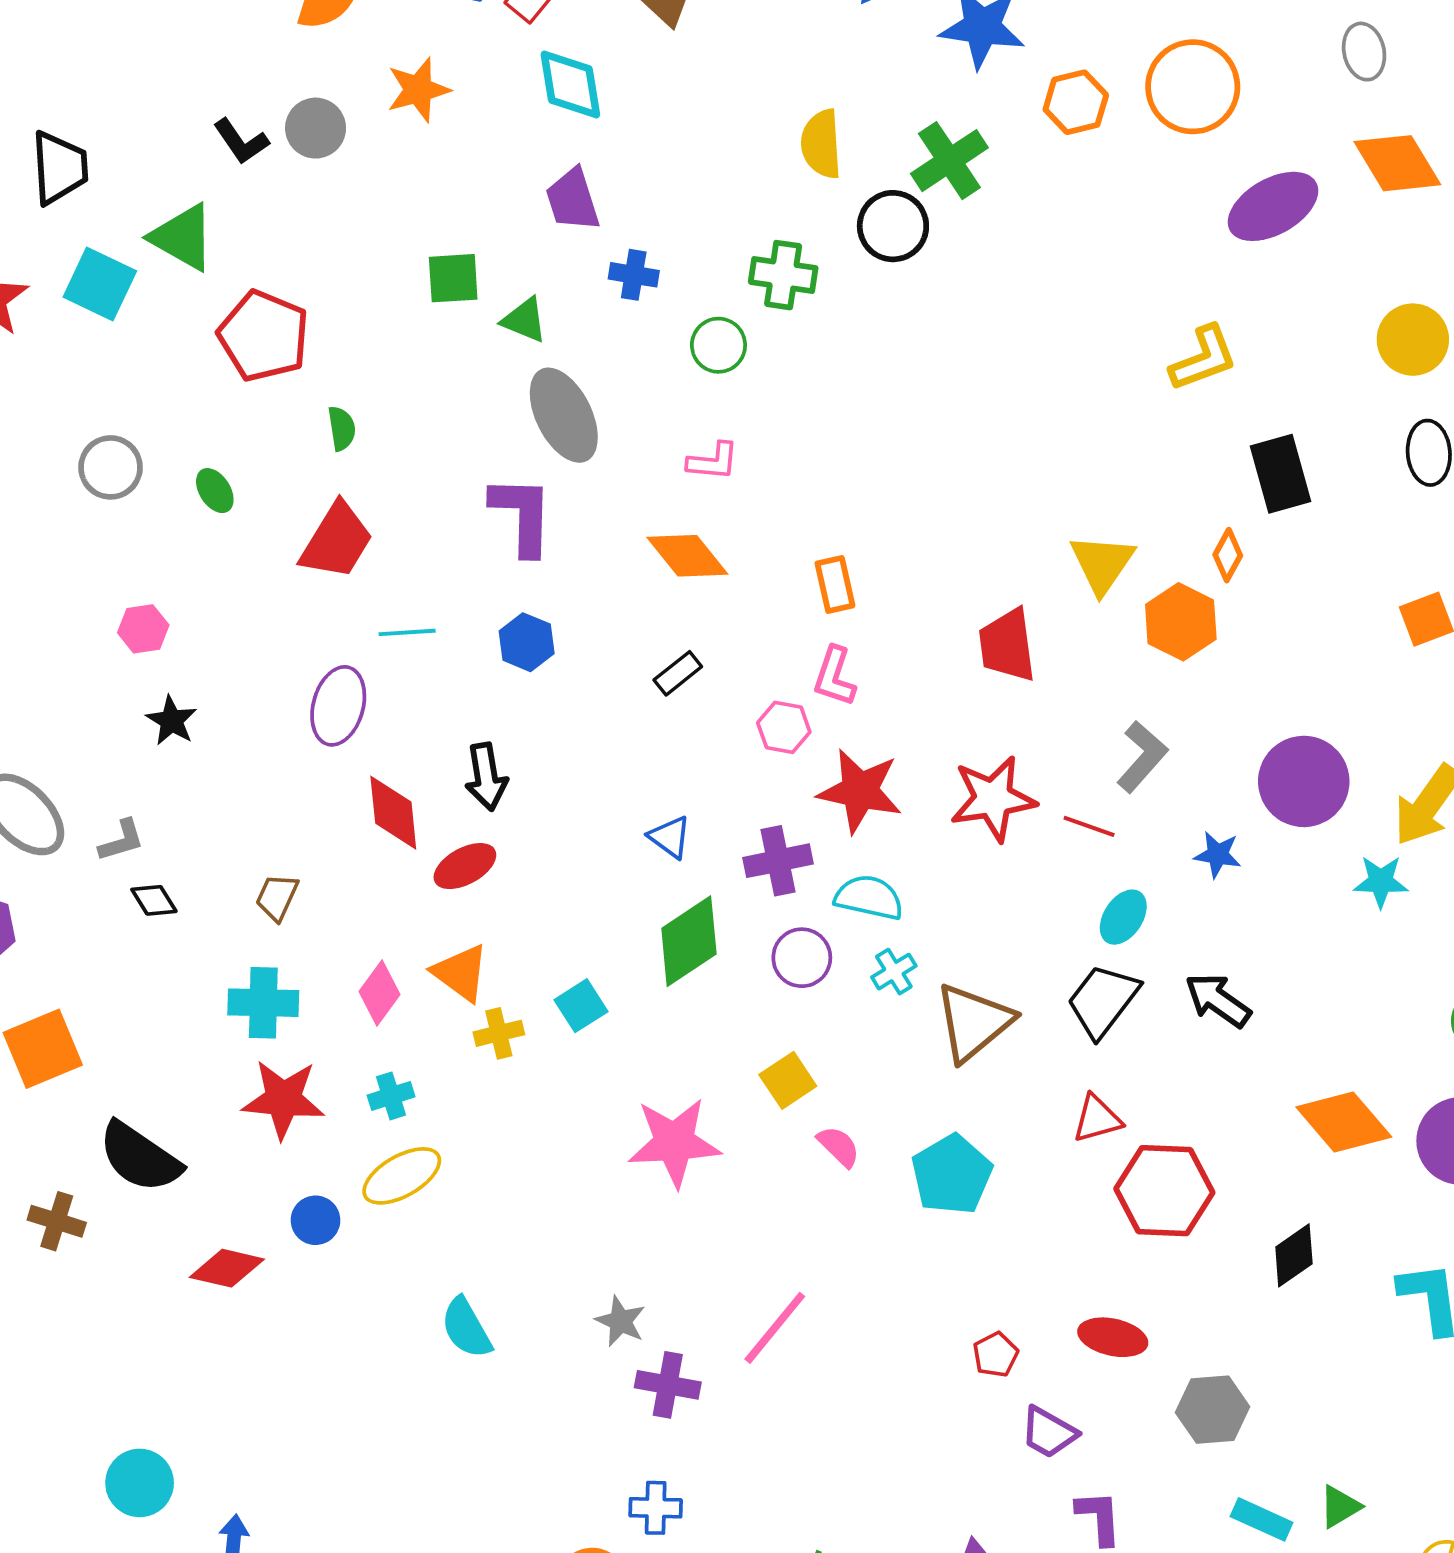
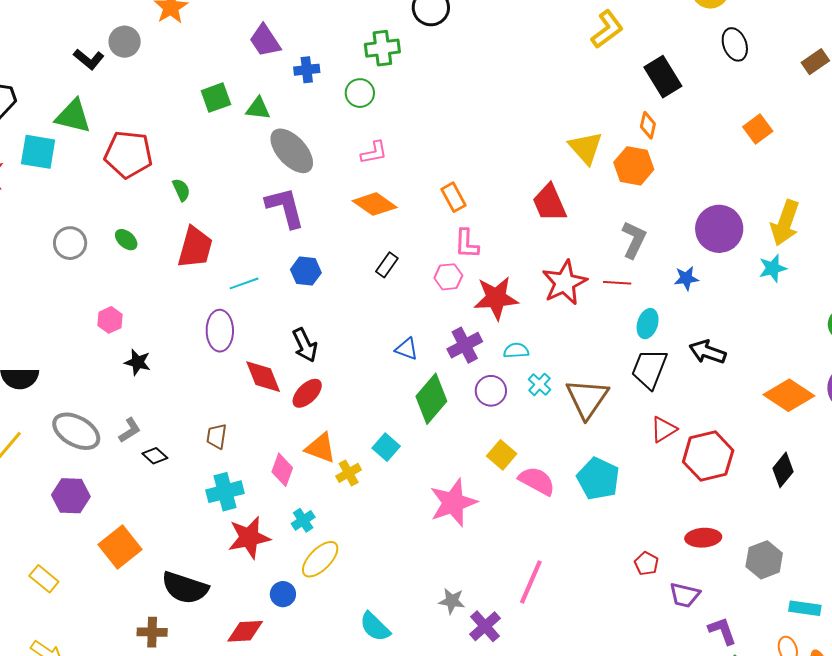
cyan semicircle: (869, 897) -> (516, 351), size x0.7
pink semicircle: (839, 1146) -> (537, 481), size x1.5
purple cross: (668, 1385) -> (485, 626), turned -36

